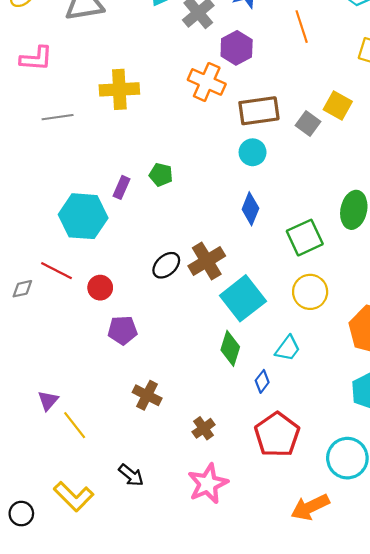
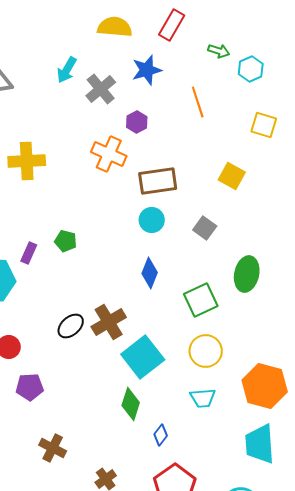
purple hexagon: (237, 48) -> (137, 122), size x0.7
gray square: (308, 124) -> (205, 228), moved
cyan trapezoid: (288, 348) -> (203, 398), moved, turned 48

